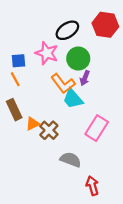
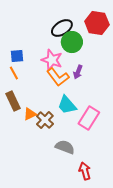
pink star: (47, 53) -> (52, 60), moved
green circle: (78, 59) -> (72, 42), moved
cyan trapezoid: (73, 99) -> (67, 105), moved

